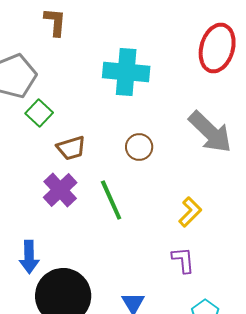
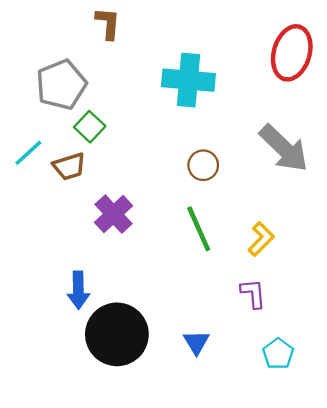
brown trapezoid: (71, 148) -> (69, 166), moved
green line: (111, 200) -> (199, 229), moved

